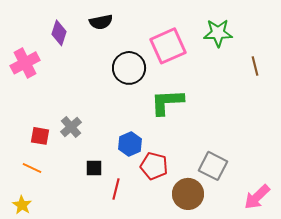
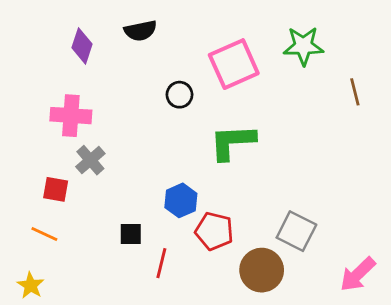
pink cross: (25, 63) -> (71, 116), moved, turned 32
black circle: (129, 68) -> (179, 95), size x0.6
gray cross: (71, 127) -> (90, 160), moved

